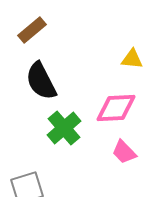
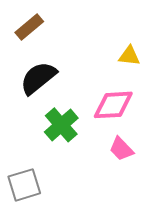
black semicircle: (41, 81) -> (38, 78), turned 78

